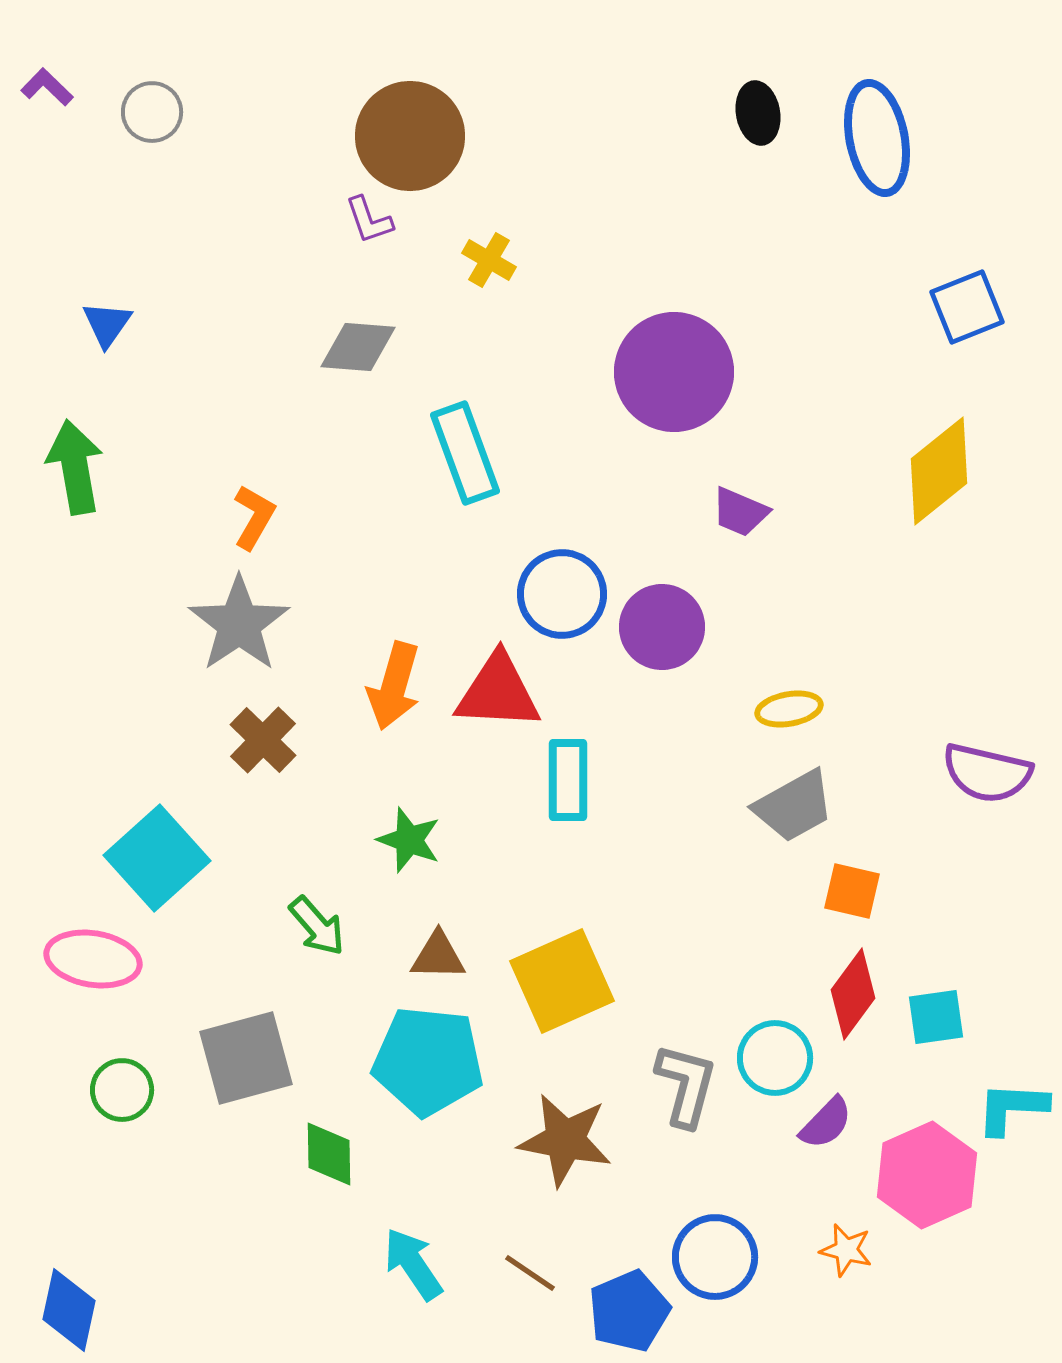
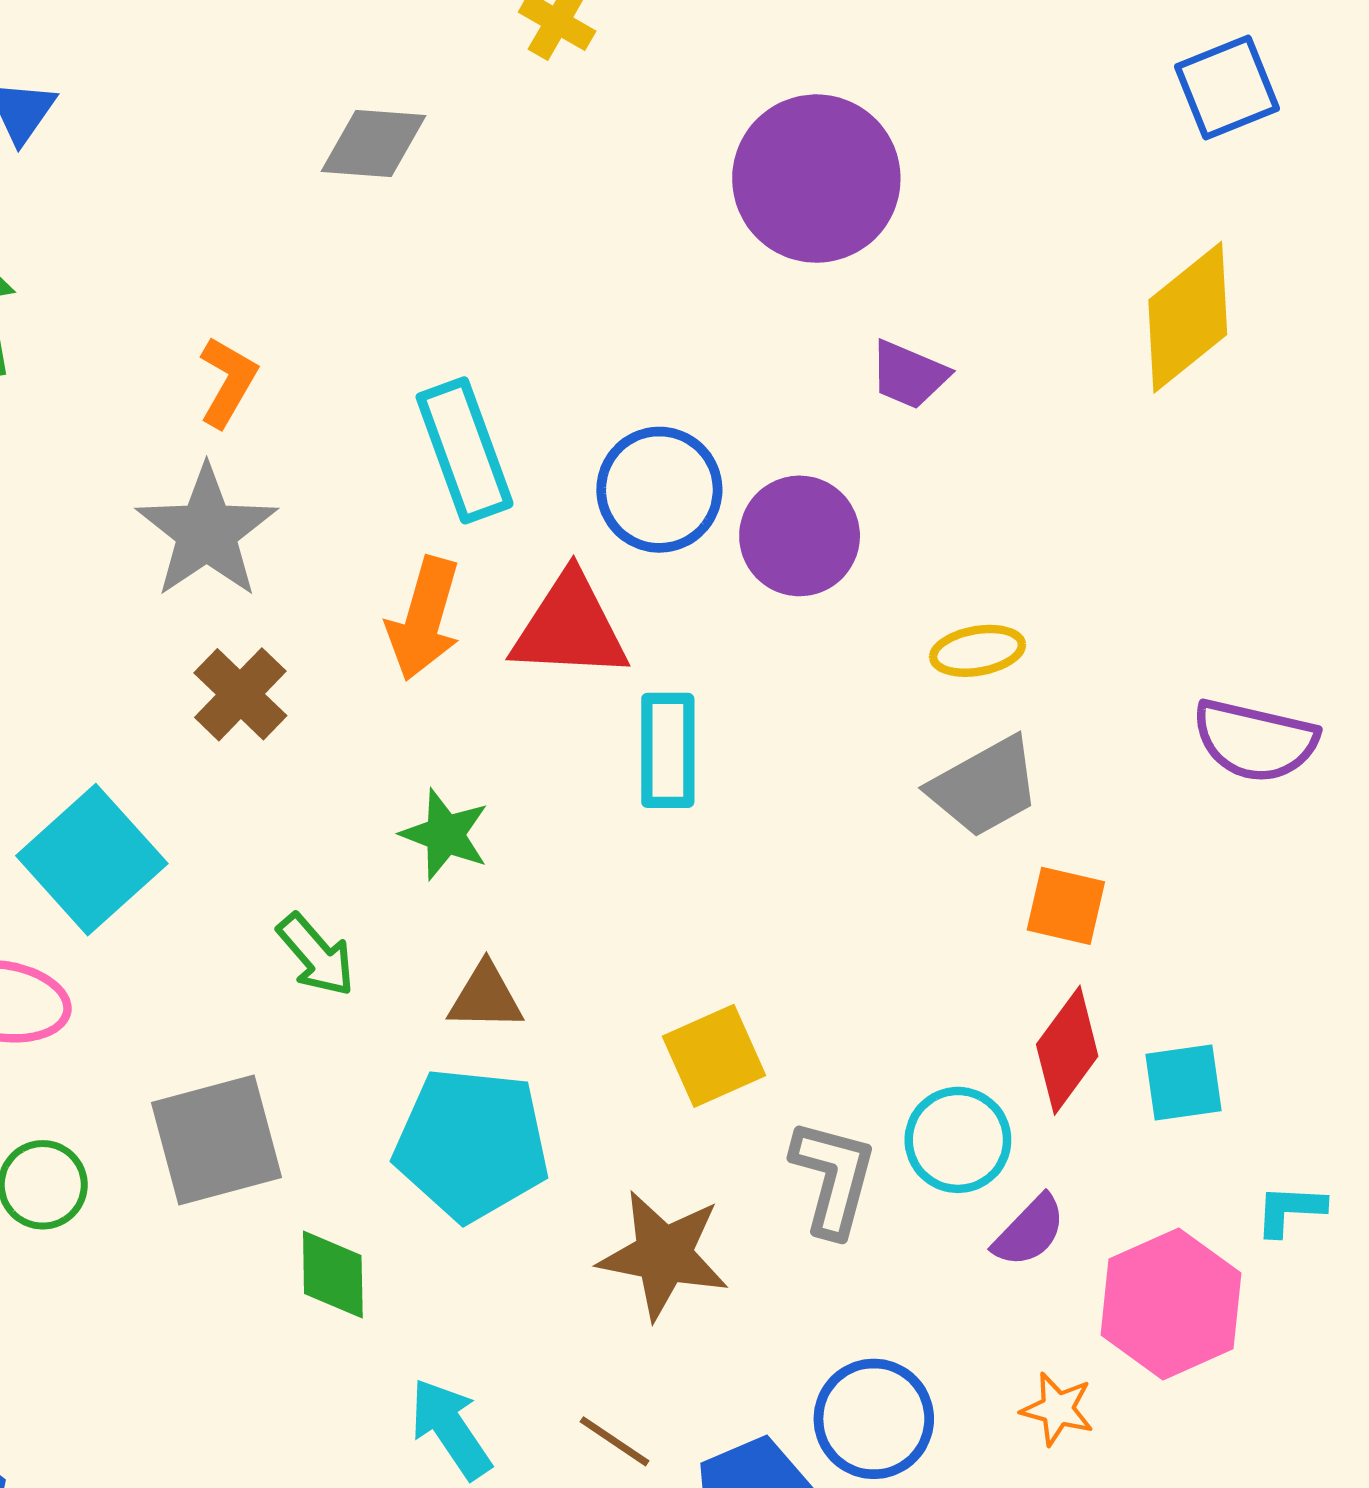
cyan rectangle: (465, 453) -> (465, 450), moved
yellow square: (562, 981) -> (714, 1056), moved, size x0.7
cyan L-shape: (1012, 1108) -> (1290, 1210), size x0.7

